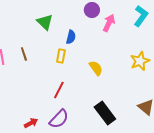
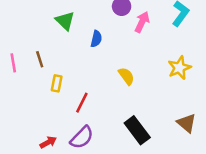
yellow rectangle: (61, 56) -> (57, 83), moved

